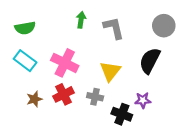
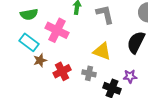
pink cross: (65, 63) -> (57, 30), moved
yellow triangle: (110, 71) -> (102, 51), turned -48
brown star: (34, 99) -> (40, 60), moved

